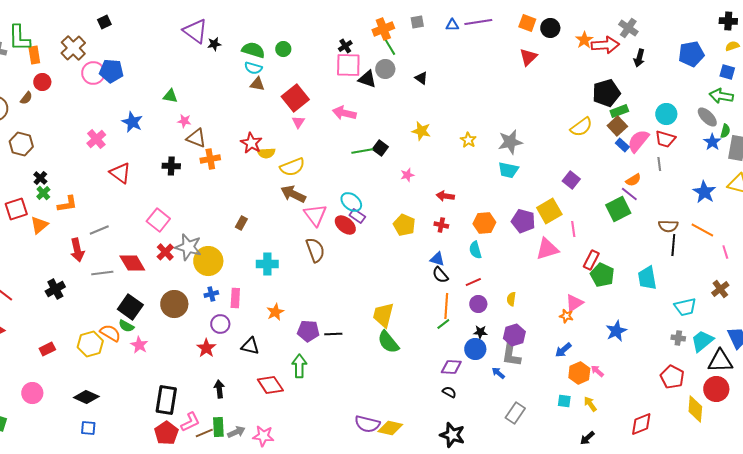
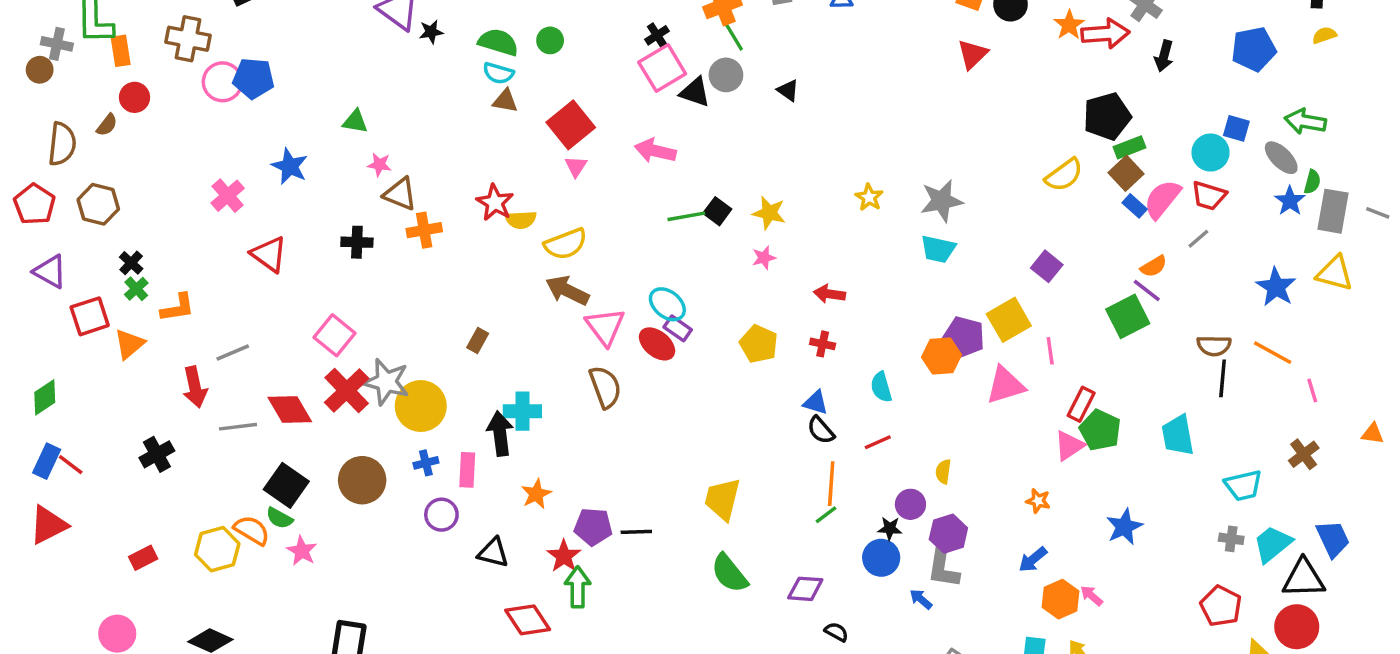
brown cross: (73, 48) -> (188, 39), turned -35
pink square: (348, 65) -> (662, 68), turned -32
blue square: (727, 72) -> (1236, 128), moved
yellow star: (421, 131) -> (769, 213), moved
gray line: (659, 164) -> (1198, 239), turned 56
orange hexagon: (484, 223) -> (942, 356), moved
red cross: (165, 252) -> (347, 390), size x1.5
pink triangle: (574, 303) -> (1069, 446), moved
purple circle: (478, 304) -> (910, 504), moved
green semicircle: (388, 342) -> (729, 573), moved
red star: (206, 348) -> (564, 556), moved
purple diamond: (451, 367) -> (805, 589), moved
black arrow: (219, 389) -> (500, 434), moved, size x1.4

